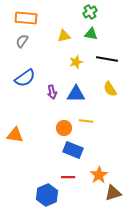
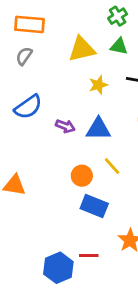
yellow triangle: (64, 36) -> (82, 49), size x1.5
purple arrow: (52, 92) -> (65, 126), turned -56
yellow line: (86, 121) -> (112, 166), turned 40
red line: (68, 177) -> (89, 255), moved

